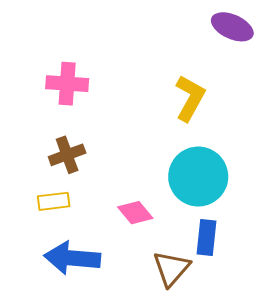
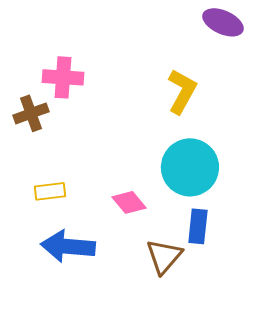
brown cross: (67, 155) -> (31, 113), moved

